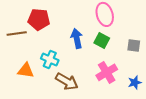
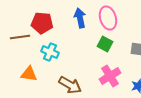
blue arrow: (77, 38) -> (80, 18), moved
cyan cross: (50, 59) -> (50, 52), moved

